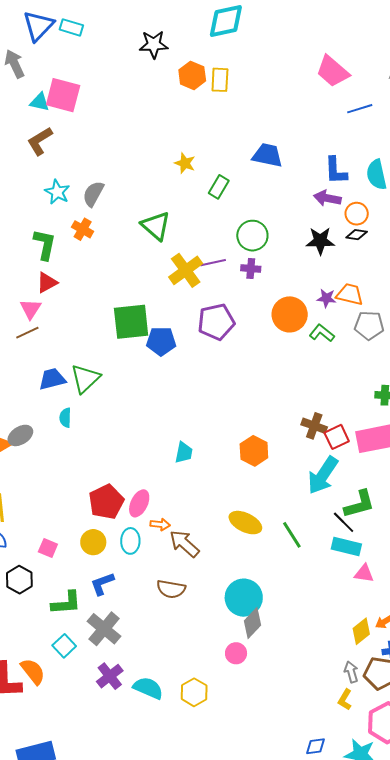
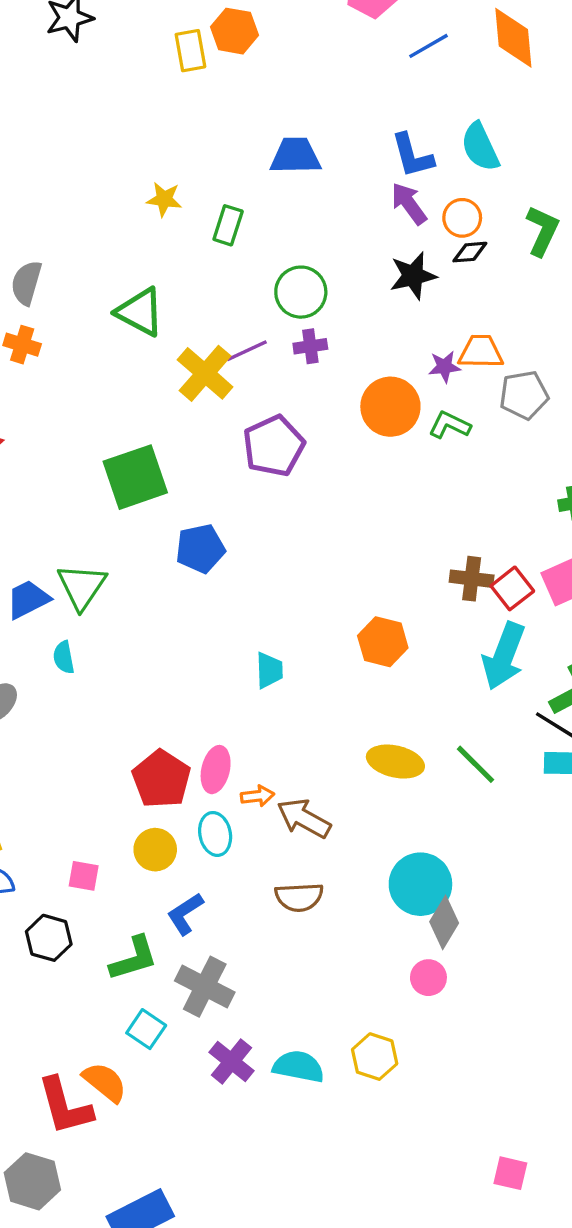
orange hexagon: (192, 75) -> (234, 31), moved
purple arrow: (327, 198) -> (409, 204), turned 56
blue pentagon: (161, 341) -> (200, 549), moved

